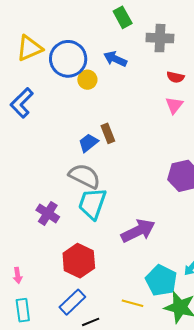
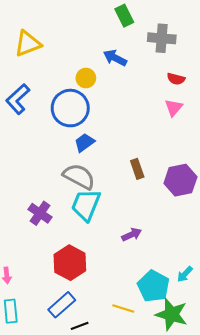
blue circle: (68, 59) -> (70, 108), moved
brown rectangle: (108, 133) -> (137, 169), moved
purple arrow: (138, 231) -> (132, 235), size x0.6

